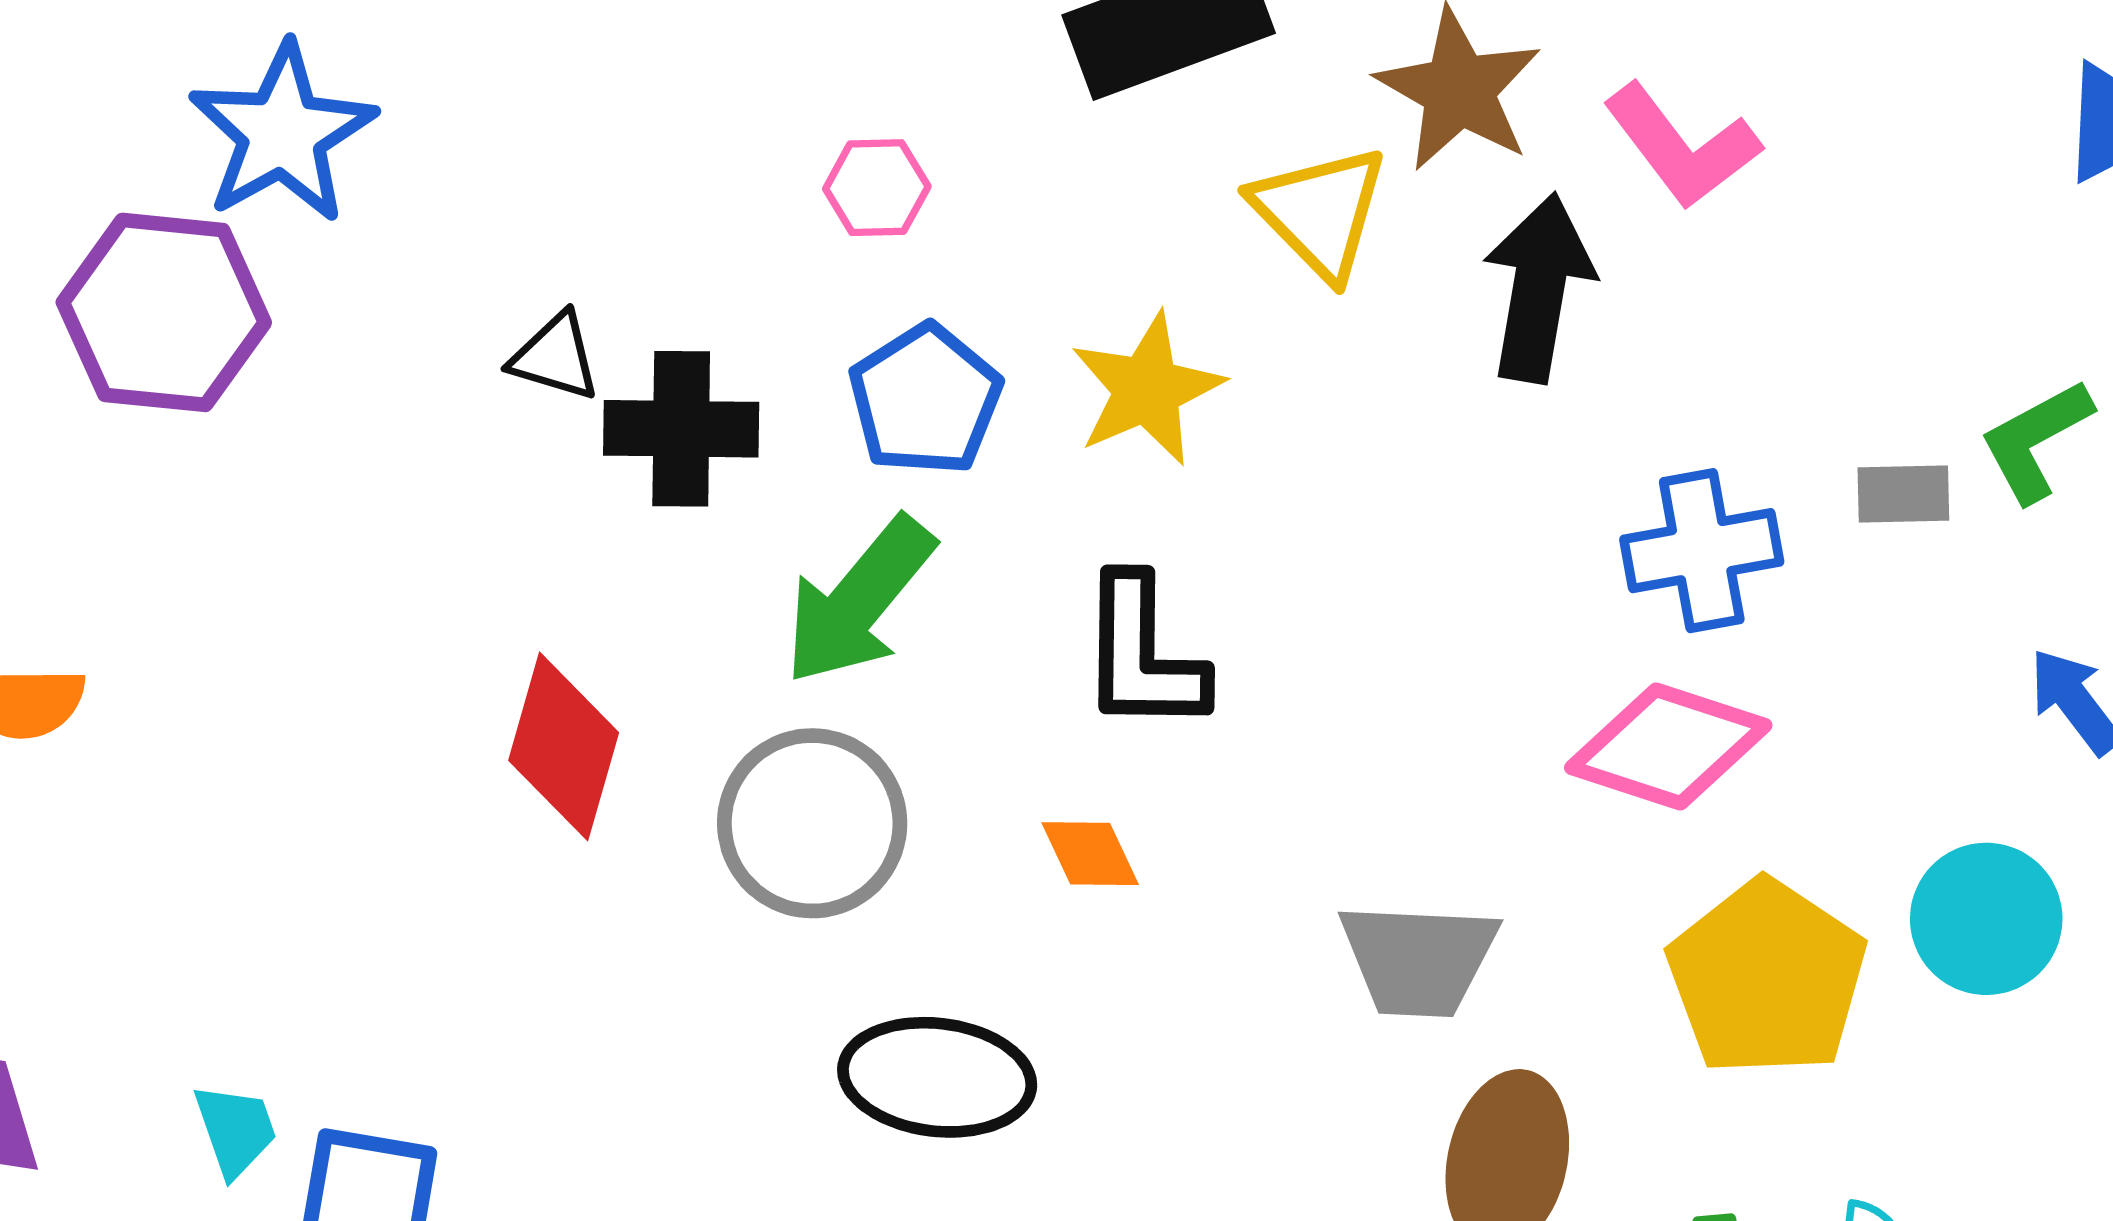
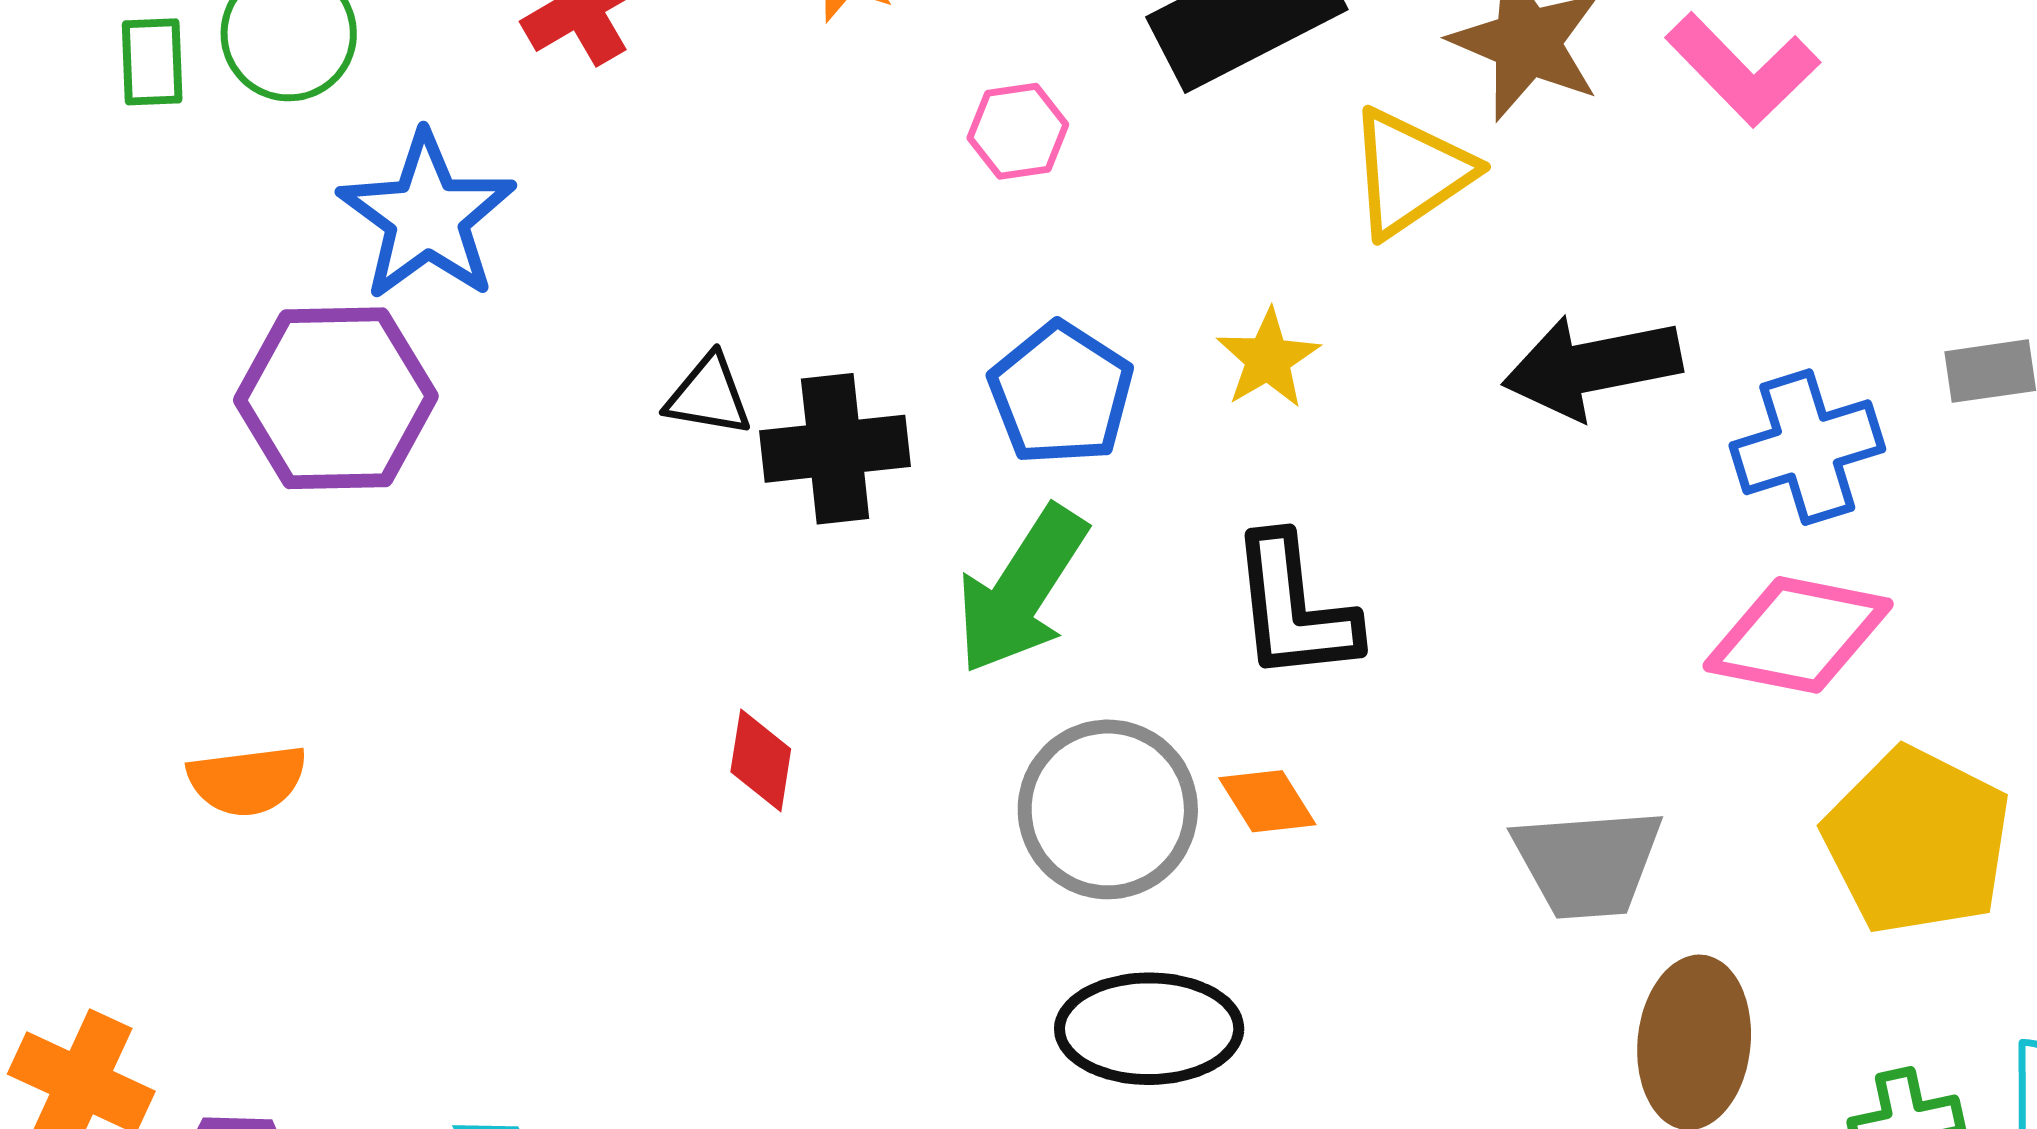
pink hexagon: (877, 188) -> (1018, 131), moved
yellow triangle: (1320, 212) -> (1410, 172), turned 47
black arrow: (1539, 288) -> (1592, 367), moved, turned -104
yellow star: (1147, 389) -> (1268, 359), size x0.7
red diamond: (564, 746) -> (761, 760), size x0.6
gray circle: (812, 823) -> (1108, 809), moved

